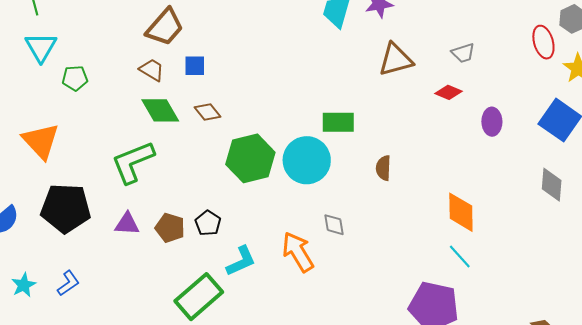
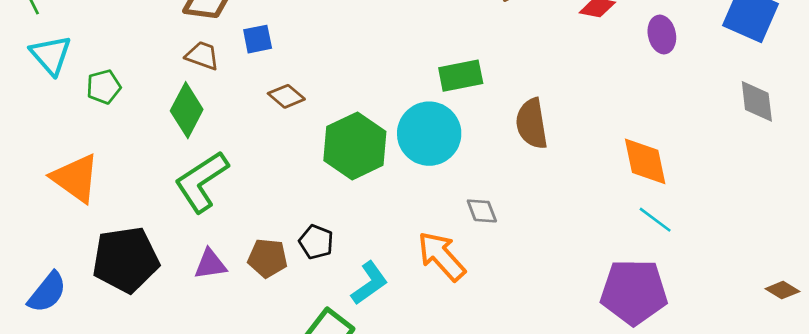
green diamond: (160, 110) -> (187, 110), moved, turned 69
brown semicircle: (383, 168) -> (532, 124), size x1.5

